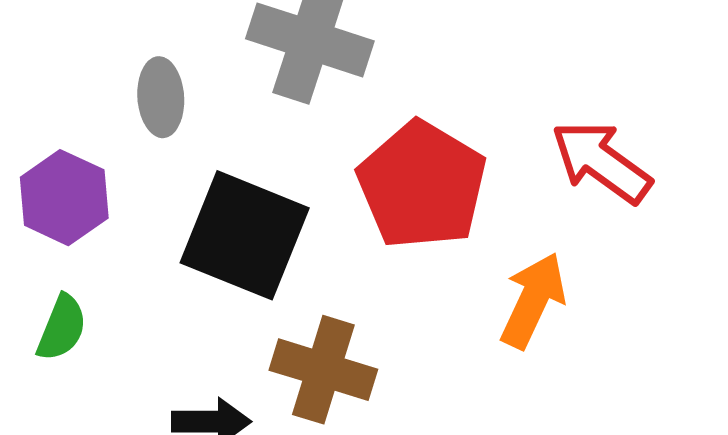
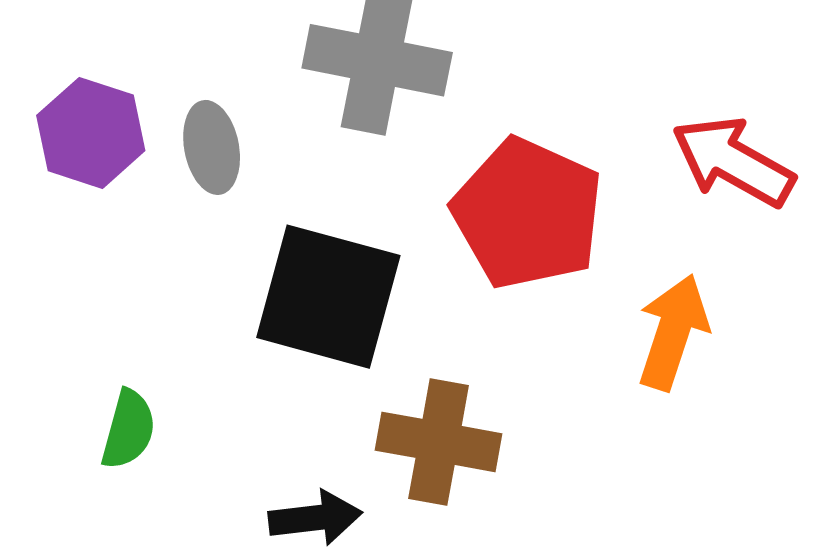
purple hexagon: (64, 198) -> (91, 133), moved

